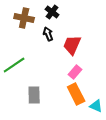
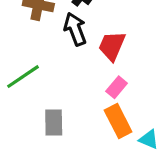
black arrow: (48, 34) -> (75, 29), size x1.5

